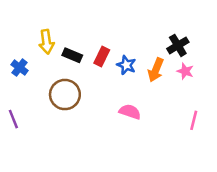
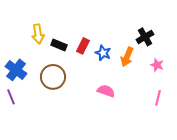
blue cross: (20, 68) -> (16, 70), moved, size x1.5
pink star: (185, 71) -> (157, 65), moved

